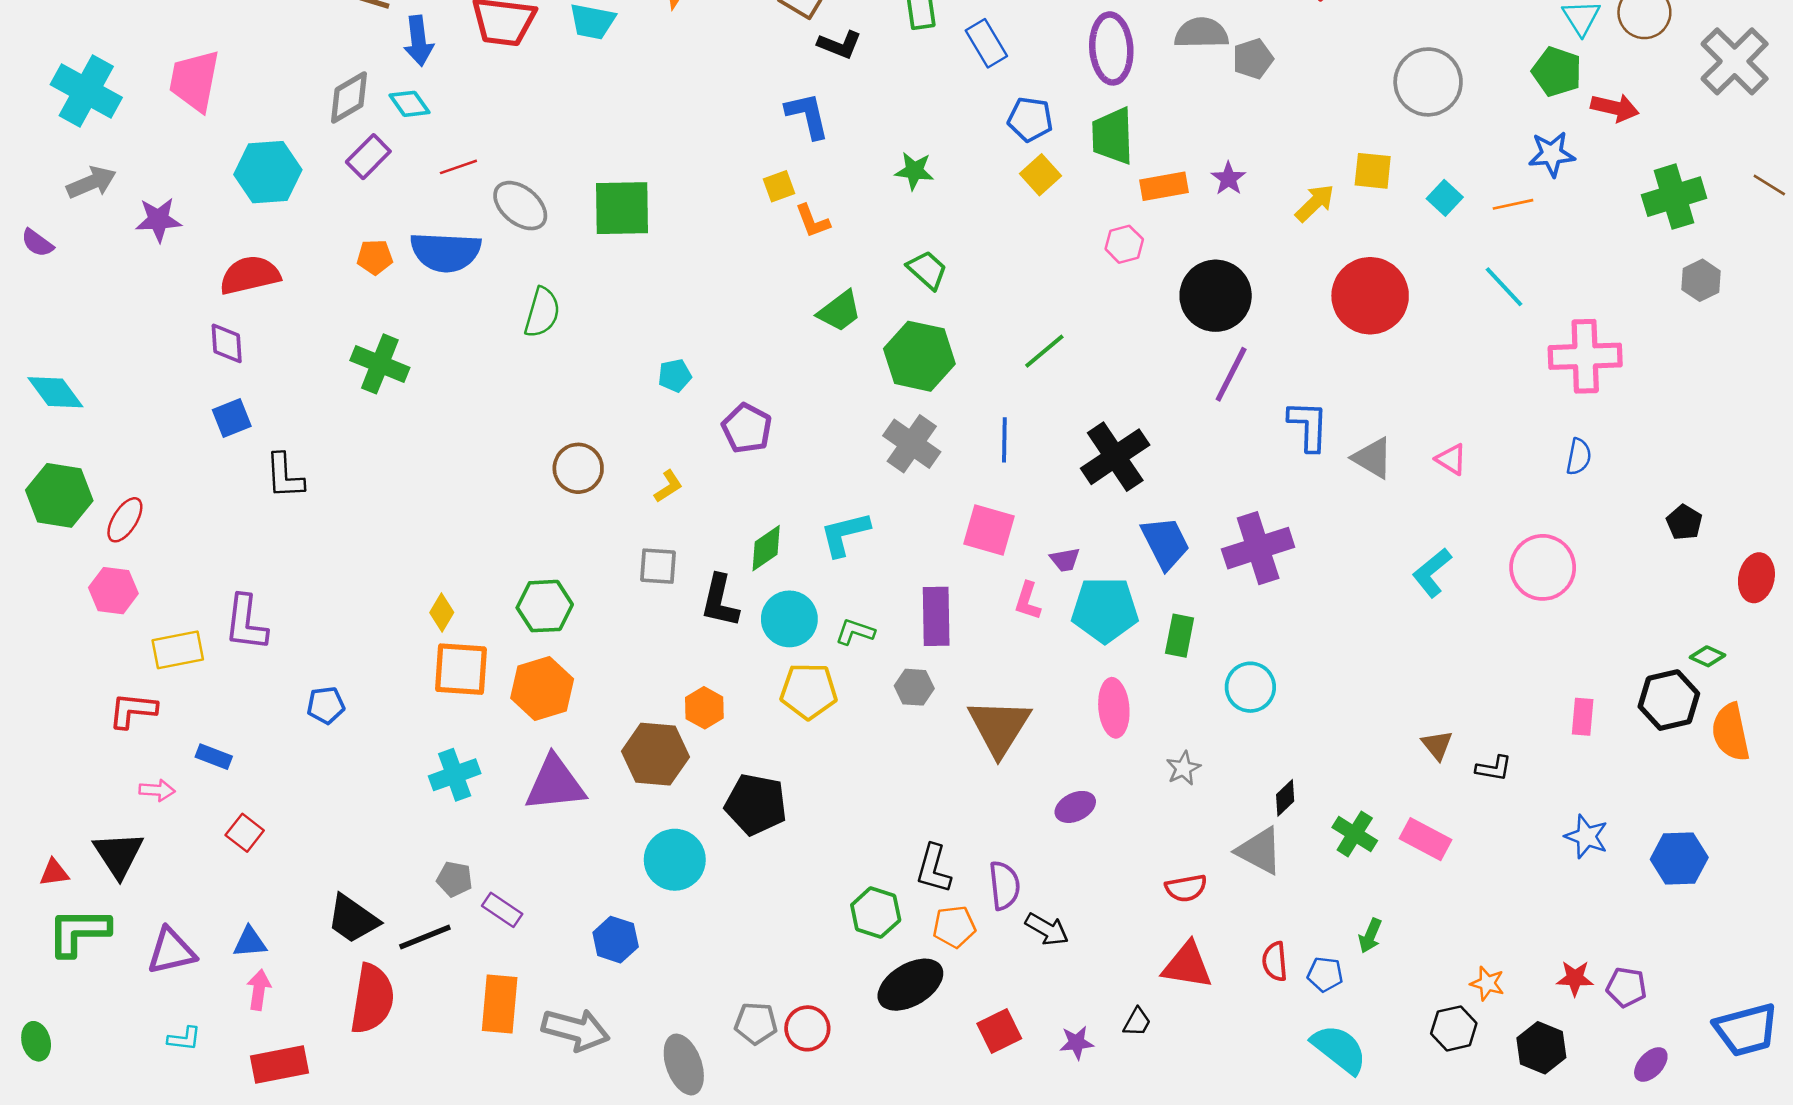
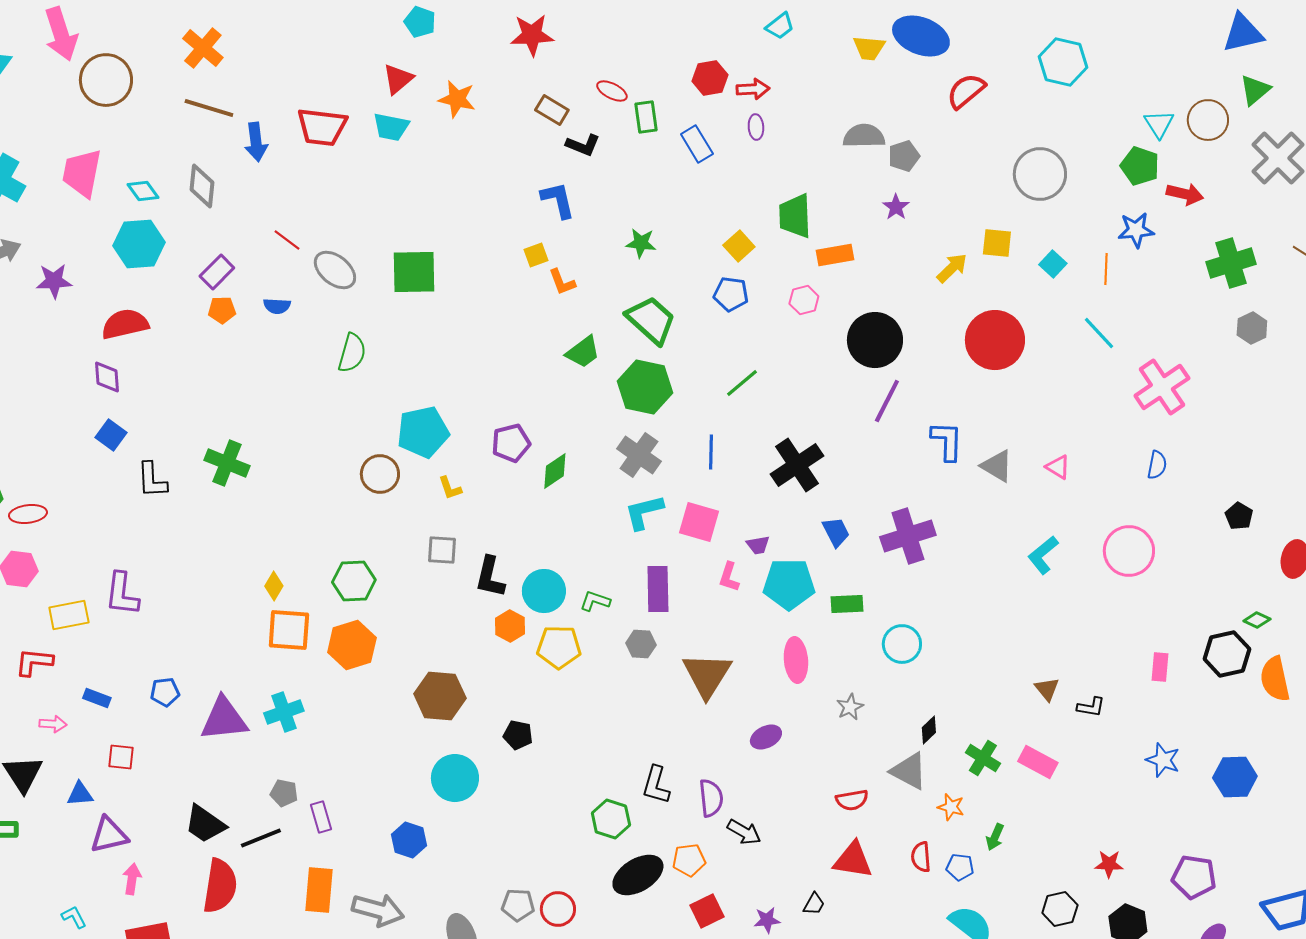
purple ellipse: (1111, 48) -> (756, 127), moved, size x0.5
gray diamond: (349, 97) -> (202, 186), turned -54
cyan diamond: (409, 104) -> (143, 191), moved
blue pentagon: (1030, 119) -> (731, 294), moved
purple rectangle: (368, 157) -> (217, 272), moved
red line: (458, 167) -> (287, 240), turned 56
purple star: (1228, 179) -> (896, 207), moved
orange line: (1513, 204) -> (1106, 269), turned -76
blue semicircle: (446, 252) -> (277, 306), size x0.5
green trapezoid: (927, 270) -> (651, 320), size x1.6
pink cross: (1585, 356) -> (1162, 387), turned -32
green cross: (380, 364) -> (227, 463), moved
cyan pentagon: (675, 376) -> (423, 432), moved, size x2.0
blue square: (232, 418) -> (111, 435), turned -32
purple pentagon: (747, 428) -> (511, 443), turned 30
yellow L-shape: (668, 486) -> (450, 488), turned 104
red ellipse: (125, 520) -> (28, 514), turned 51
cyan L-shape: (845, 534) -> (644, 512), moved
blue trapezoid: (1165, 543) -> (836, 532), size x0.7
green diamond: (766, 548) -> (555, 471), moved
green rectangle: (1180, 636) -> (847, 604), turned 76
blue pentagon: (326, 705) -> (165, 692), moved
orange hexagon: (704, 708) -> (510, 626), moved
purple triangle: (555, 784) -> (224, 719), moved
black pentagon: (756, 804) -> (518, 735), size x0.6
red square: (245, 833) -> (121, 757), turned -32
purple rectangle: (502, 910) -> (321, 817), turned 40
orange pentagon: (954, 927) -> (689, 860), moved
blue triangle: (250, 942) -> (80, 794), moved
purple triangle: (171, 951) -> (109, 835), moved
red star: (1575, 978) -> (1109, 864), moved
orange star: (1487, 983) -> (951, 807), moved
purple pentagon: (1626, 987) -> (1194, 877), size x1.4
cyan L-shape: (184, 1039) -> (74, 917), turned -124

